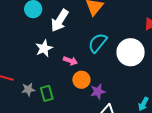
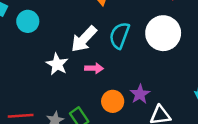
white arrow: (60, 21) -> (84, 39), moved, turned 30
orange circle: (81, 80) -> (113, 101), moved

